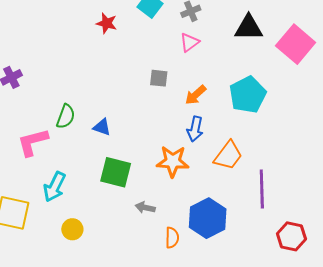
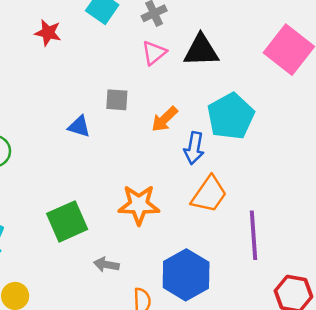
black triangle: (249, 28) -> (201, 50), moved
blue triangle: (102, 127) -> (79, 126), moved
blue arrow: (195, 129) -> (194, 148), moved
green square: (116, 172) -> (67, 221), turned -36

